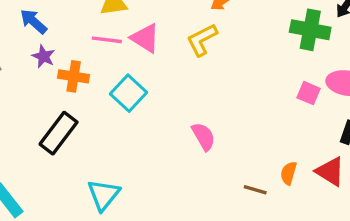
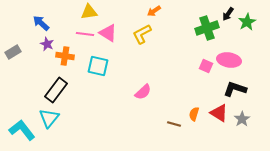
green cross: (310, 30) -> (207, 28), turned -30
cyan square: (129, 93) -> (98, 66), turned -30
pink semicircle: (204, 136) -> (143, 92), turned 78
cyan triangle: (104, 195) -> (49, 118), moved

